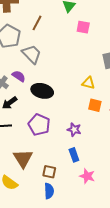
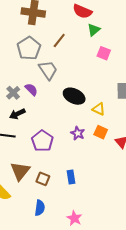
black ellipse: (42, 91) -> (74, 96), moved
purple star: (74, 130) -> (78, 133), moved
brown square: (49, 172) -> (43, 179), moved
pink star: (87, 176) -> (74, 218), moved

